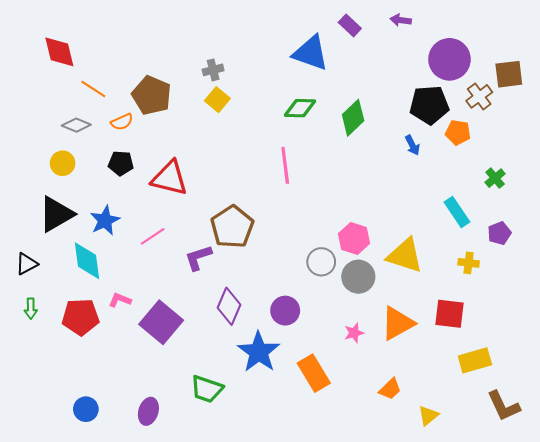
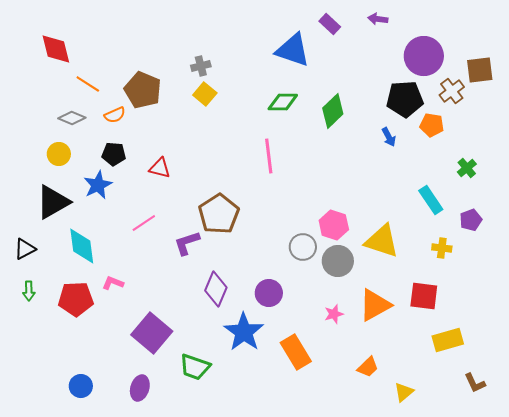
red triangle: (170, 178) -> (160, 168), size x0.6
blue star: (105, 220) -> (98, 185), moved
purple square: (161, 322) -> (152, 333), moved
brown L-shape: (504, 406) -> (475, 383), size x0.7

